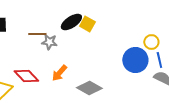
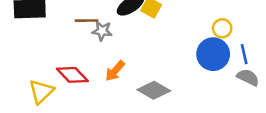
yellow circle: (151, 42) -> (222, 28), moved

